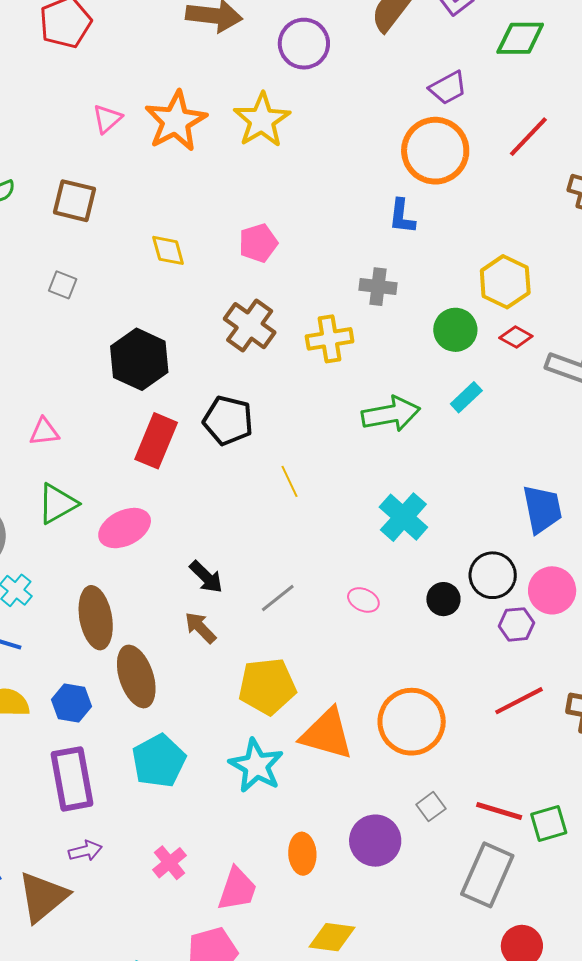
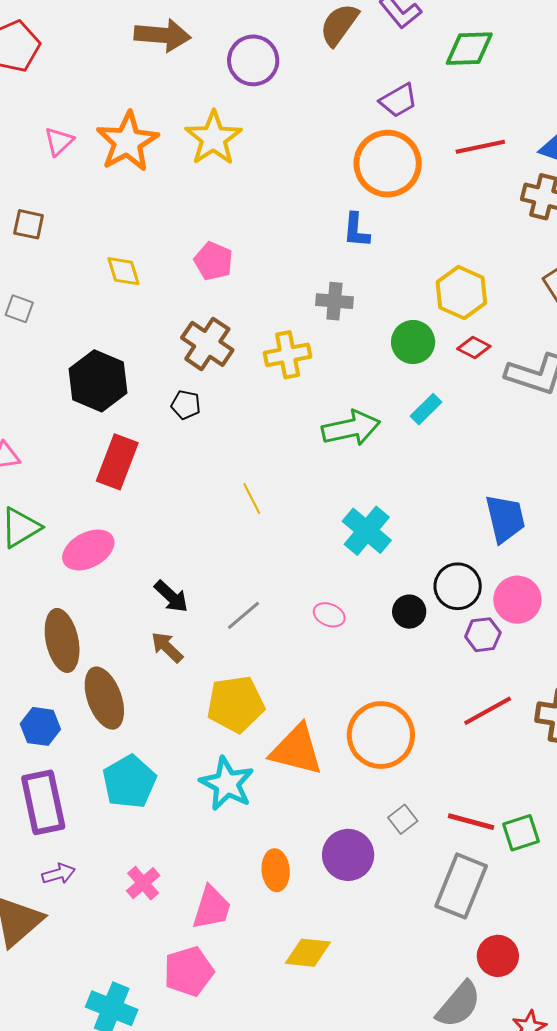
red line: (528, 137) -> (480, 147), turned 36
brown square: (75, 201) -> (29, 224), size x0.7
pink pentagon: (258, 243) -> (213, 261), turned -30
black pentagon: (228, 420) -> (186, 405), moved, size x0.6

